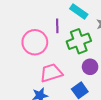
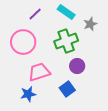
purple line: (57, 26) -> (35, 14), moved, turned 48

